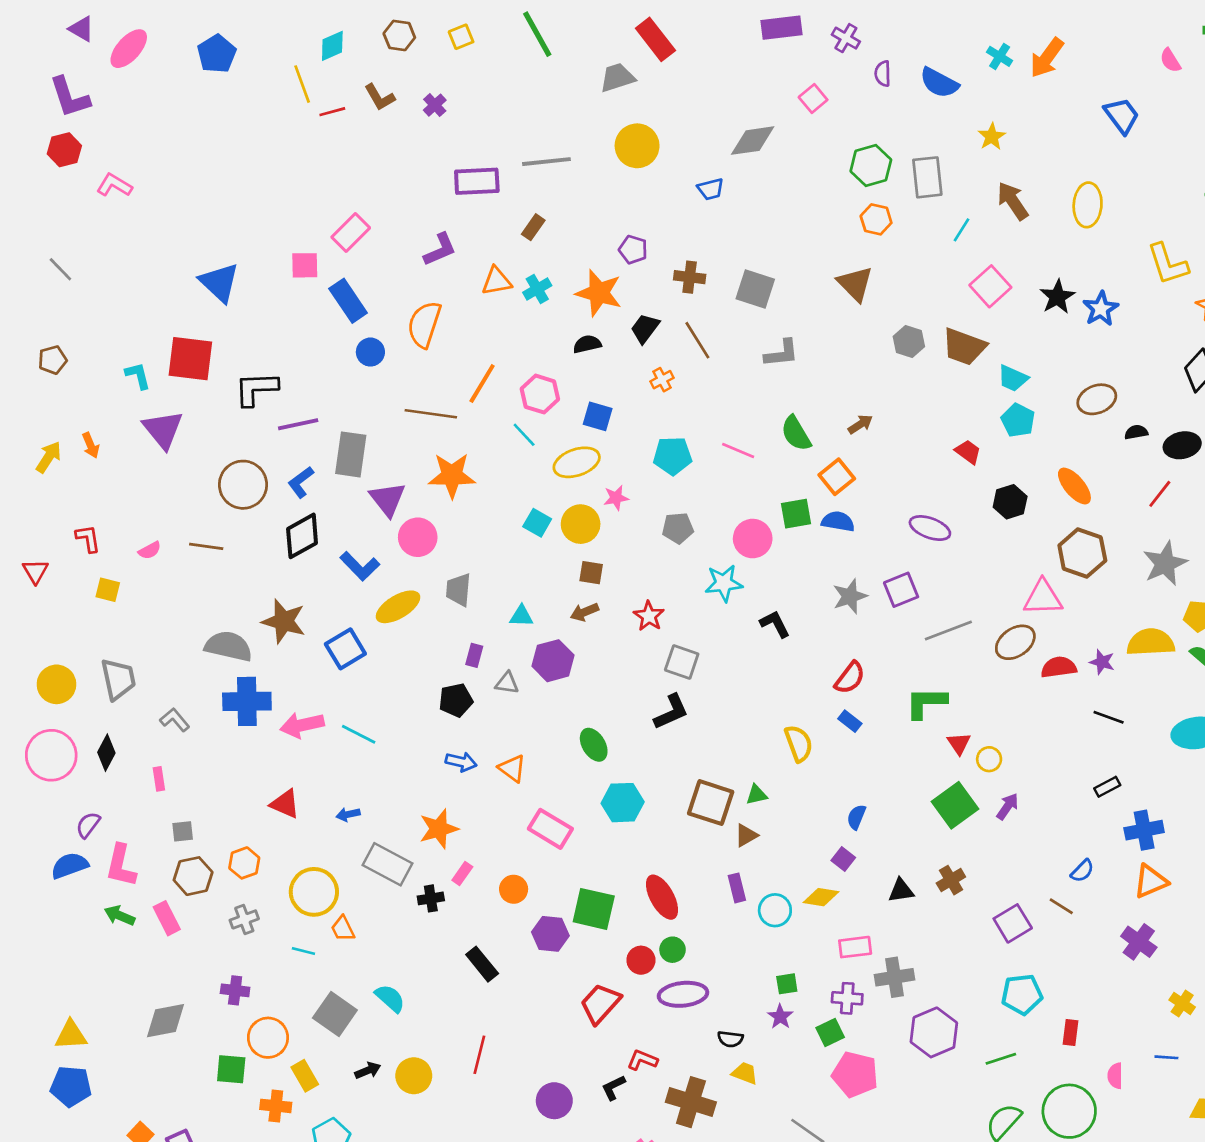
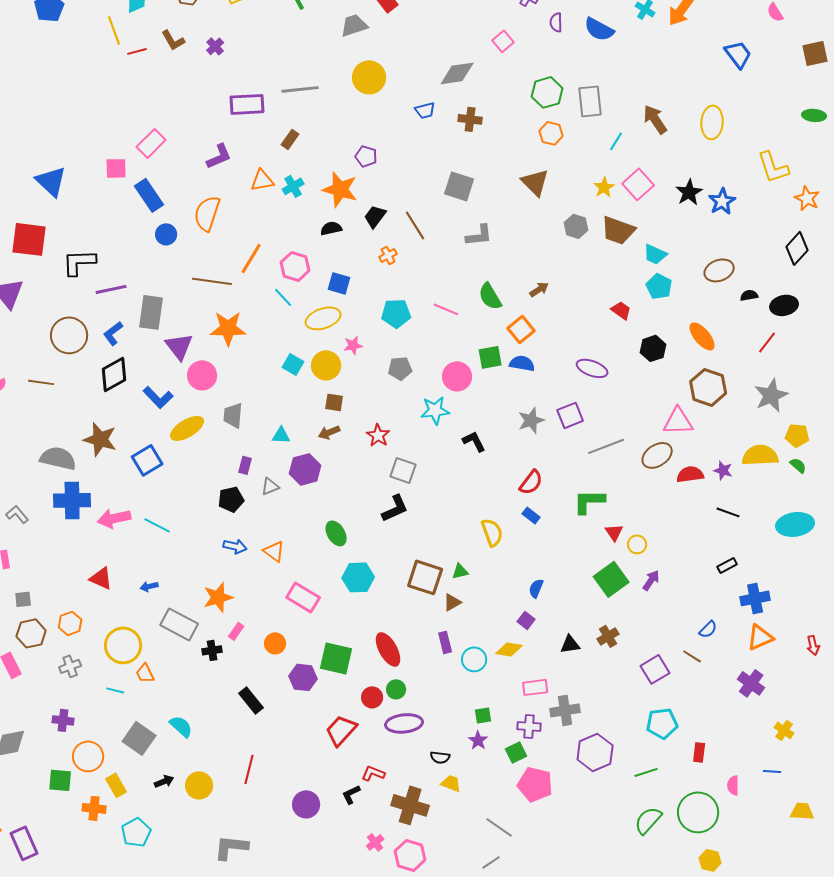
yellow star: (992, 137) -> (604, 187), moved
brown cross: (690, 277) -> (470, 119), moved
gray triangle: (507, 683) -> (270, 486), turned -30

